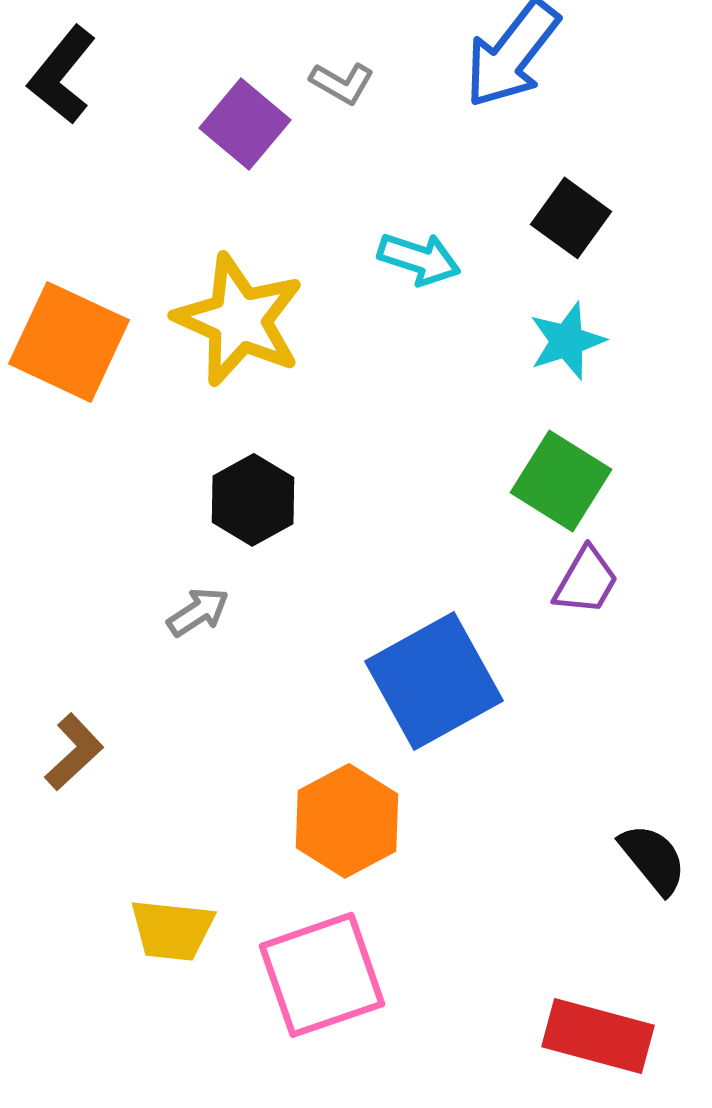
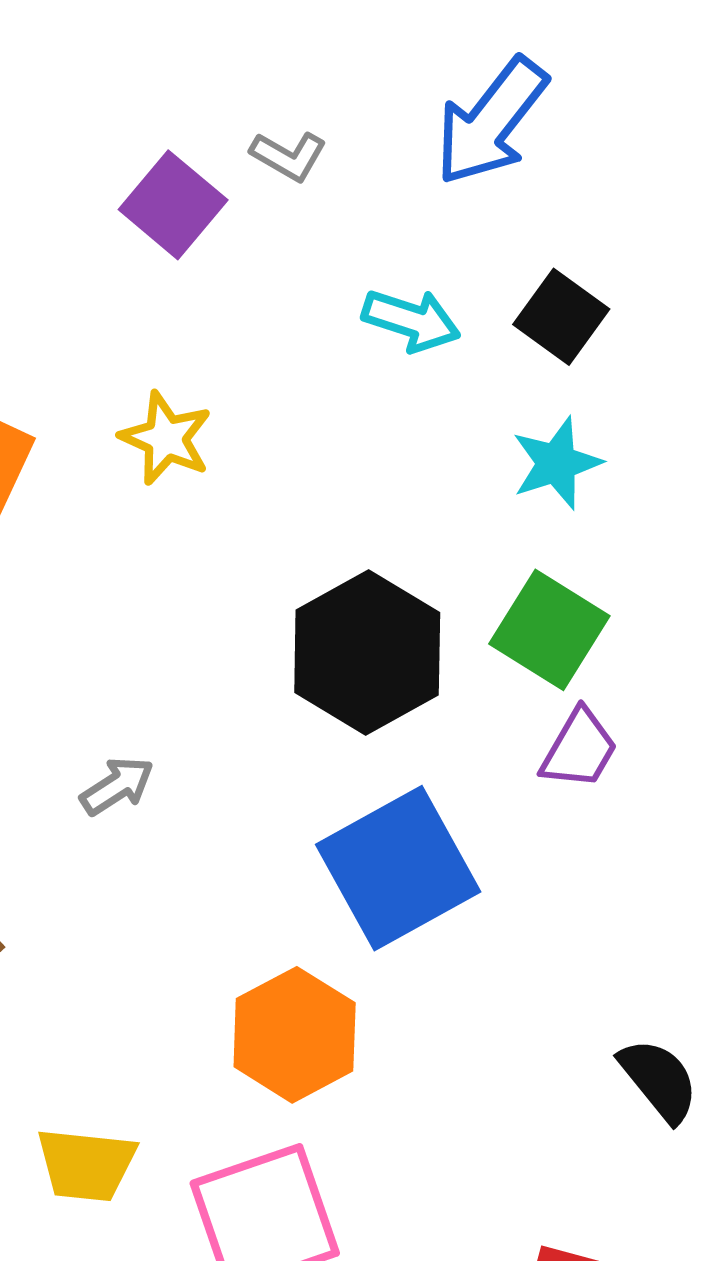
cyan arrow: (419, 259) -> (411, 320), moved
yellow star: (239, 320) -> (166, 438), size x0.6
black hexagon: (253, 500) -> (367, 653), moved, size x1.5

